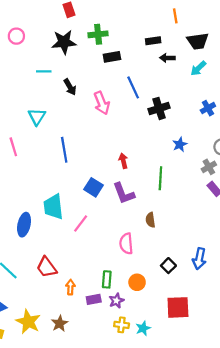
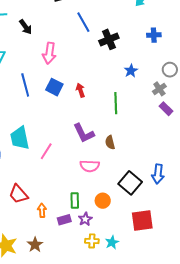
pink arrow: (102, 103) -> (49, 53), moved, turned 35
blue cross: (208, 108) -> (154, 35), turned 32
blue square: (94, 187) -> (54, 87), moved
purple L-shape: (124, 193) -> (84, 133), moved
pink semicircle: (126, 244) -> (90, 166), turned -78
black square: (168, 266) -> (130, 183), size x1.6

